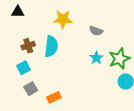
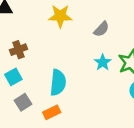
gray semicircle: (96, 31) -> (101, 29), turned -64
cyan semicircle: (51, 46) -> (58, 83), moved

